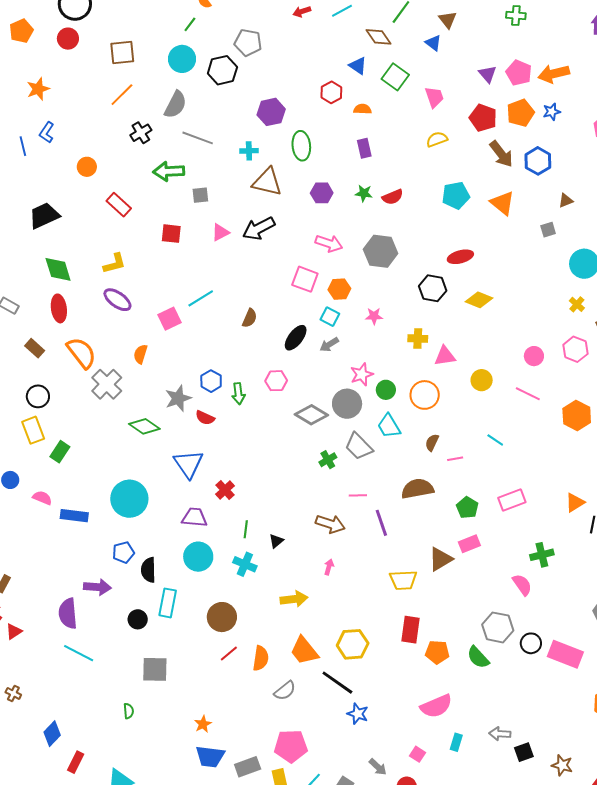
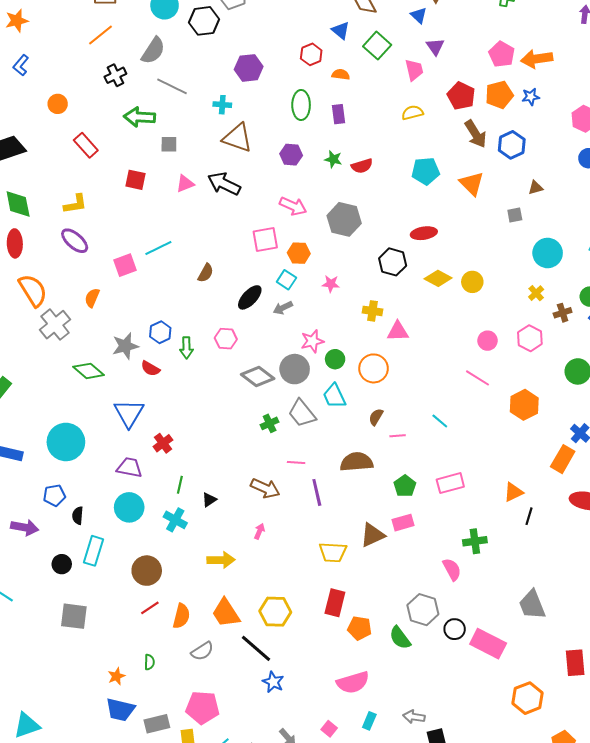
purple triangle: (488, 74) -> (435, 47), moved
green ellipse: (301, 146) -> (301, 105), moved
black arrow: (259, 228) -> (224, 184), turned 48
pink square: (305, 279) -> (265, 239), turned -36
yellow circle: (482, 380) -> (472, 282), moved
black semicircle: (148, 570) -> (78, 516), size x0.7
green semicircle: (129, 711) -> (149, 662), moved

